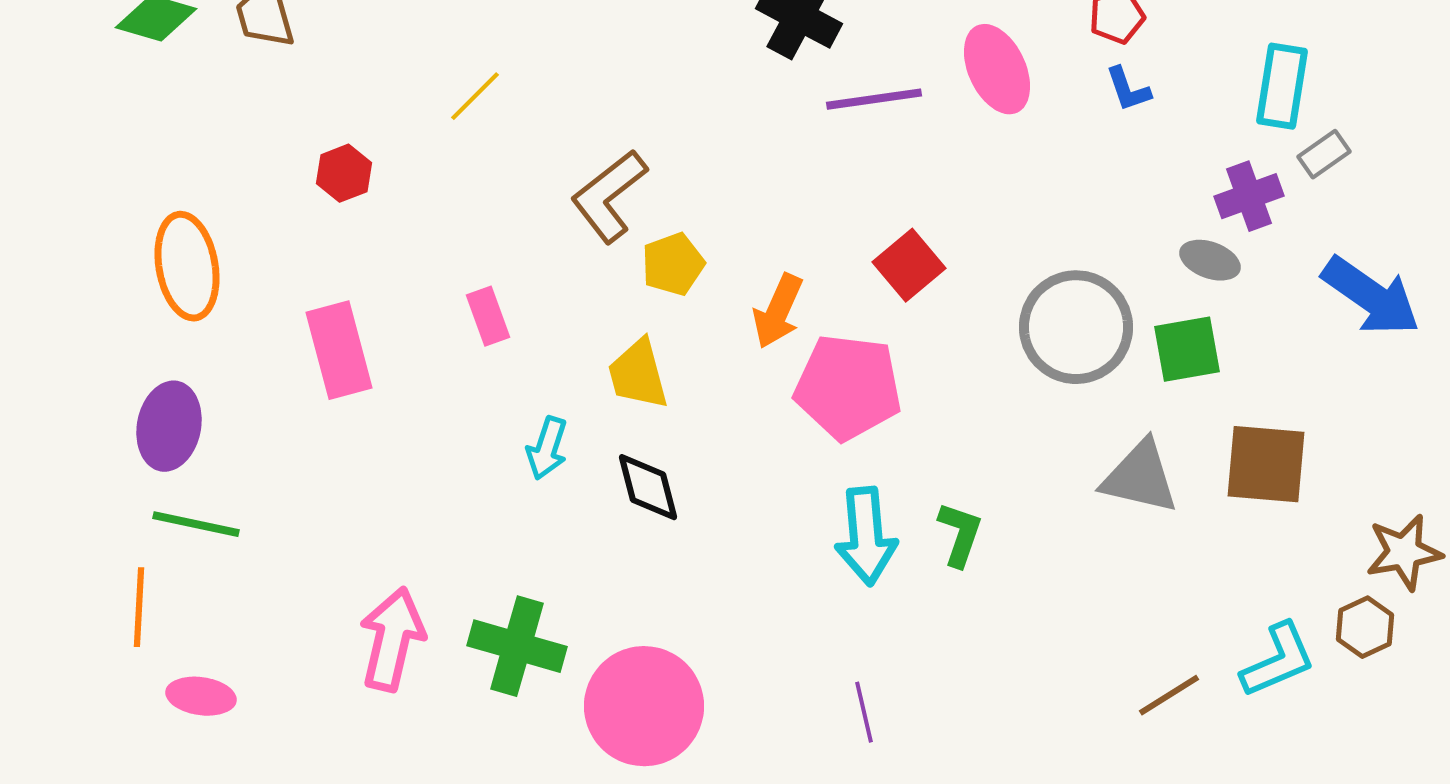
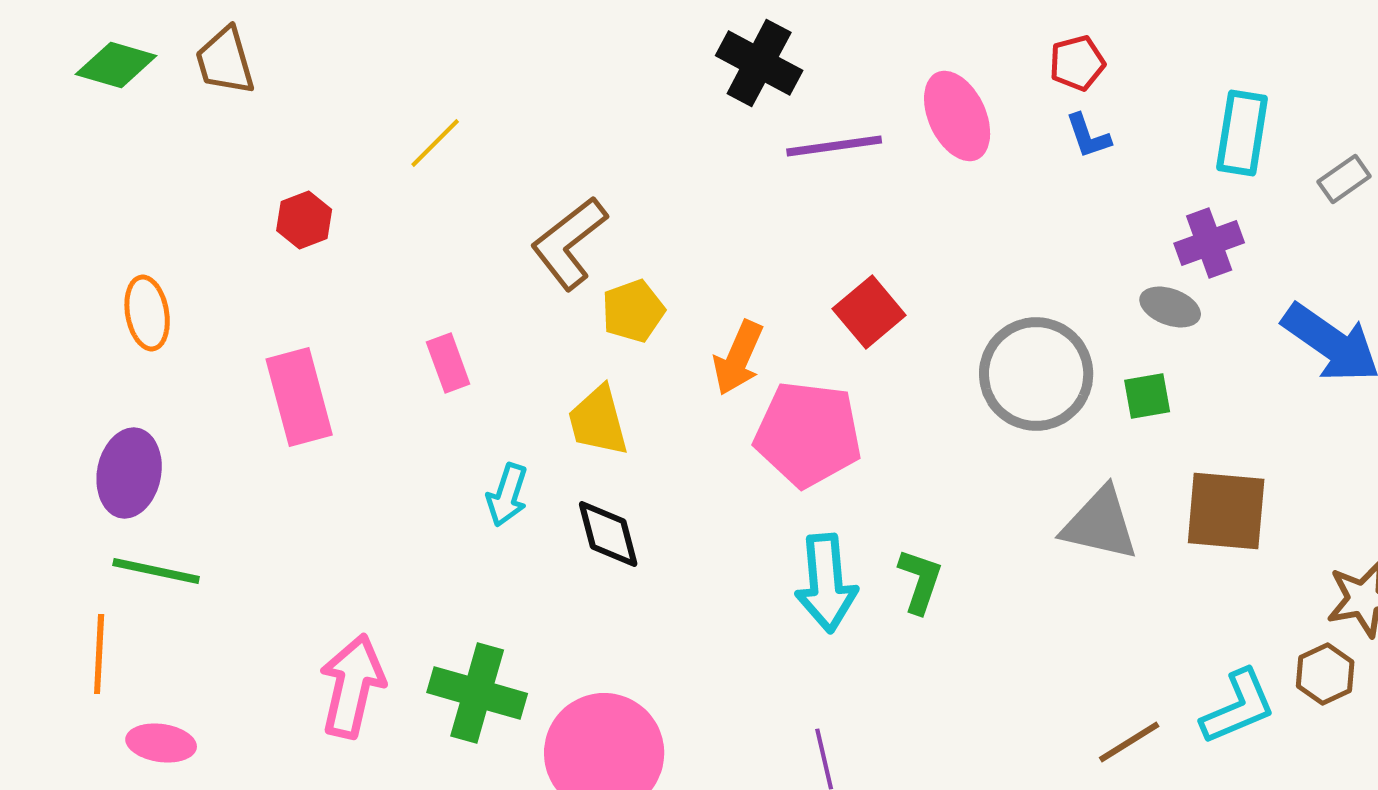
gray rectangle: (1324, 154) -> (1344, 179), moved
orange ellipse: (187, 266) -> (147, 313), size x0.7
green square: (1187, 349) -> (1147, 396), size x0.7

